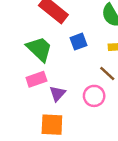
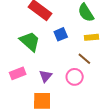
pink rectangle: (36, 79) -> (18, 73), moved

